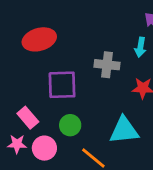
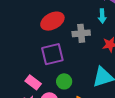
red ellipse: (39, 39) -> (52, 21), moved

